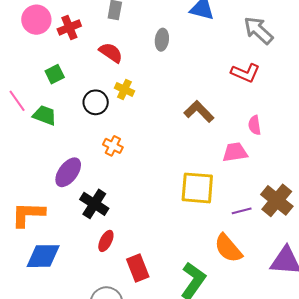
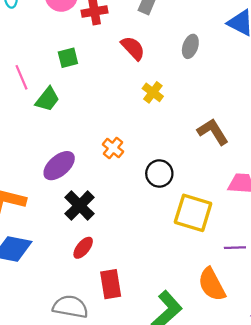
yellow cross: (124, 89) -> (153, 92), moved
black circle: (96, 102) -> (159, 173), moved
green trapezoid: (45, 115) -> (47, 99), turned 95

